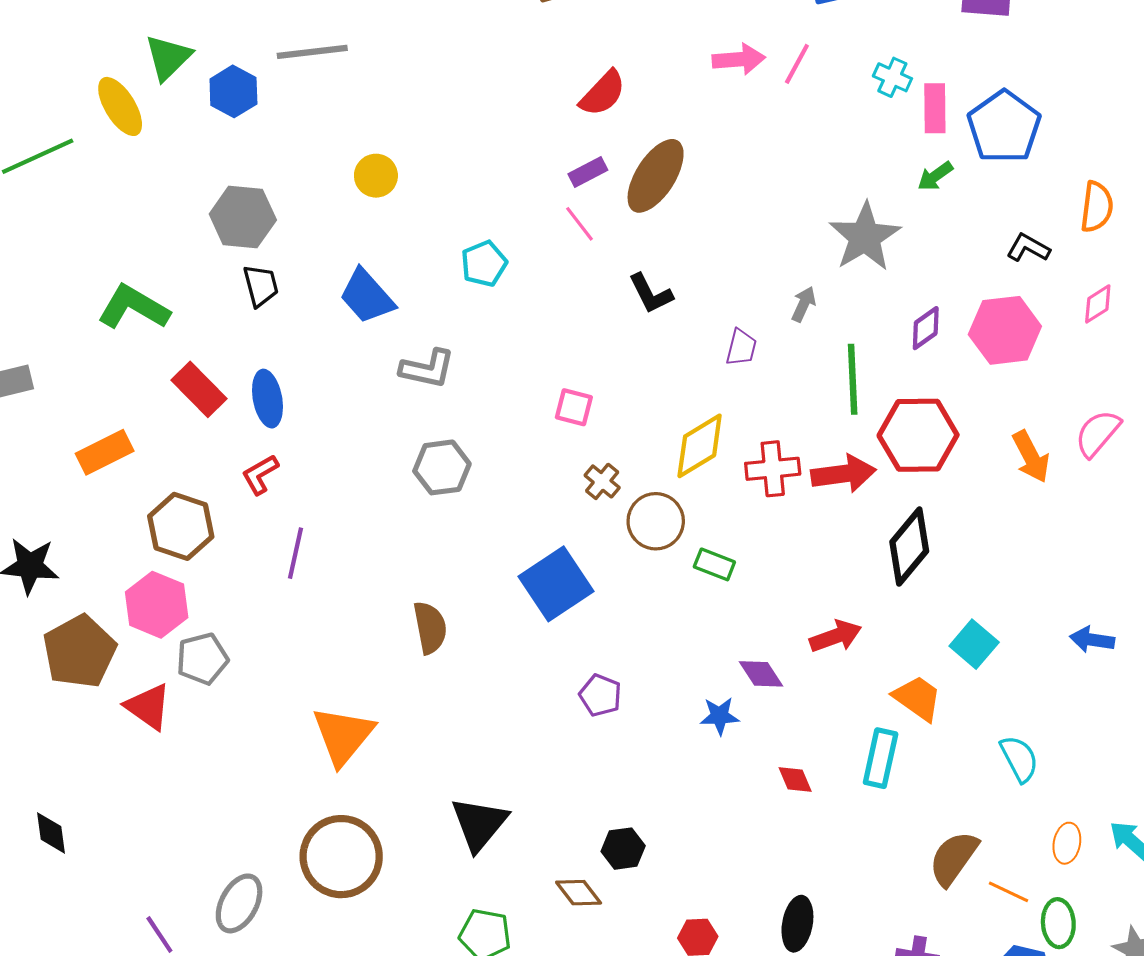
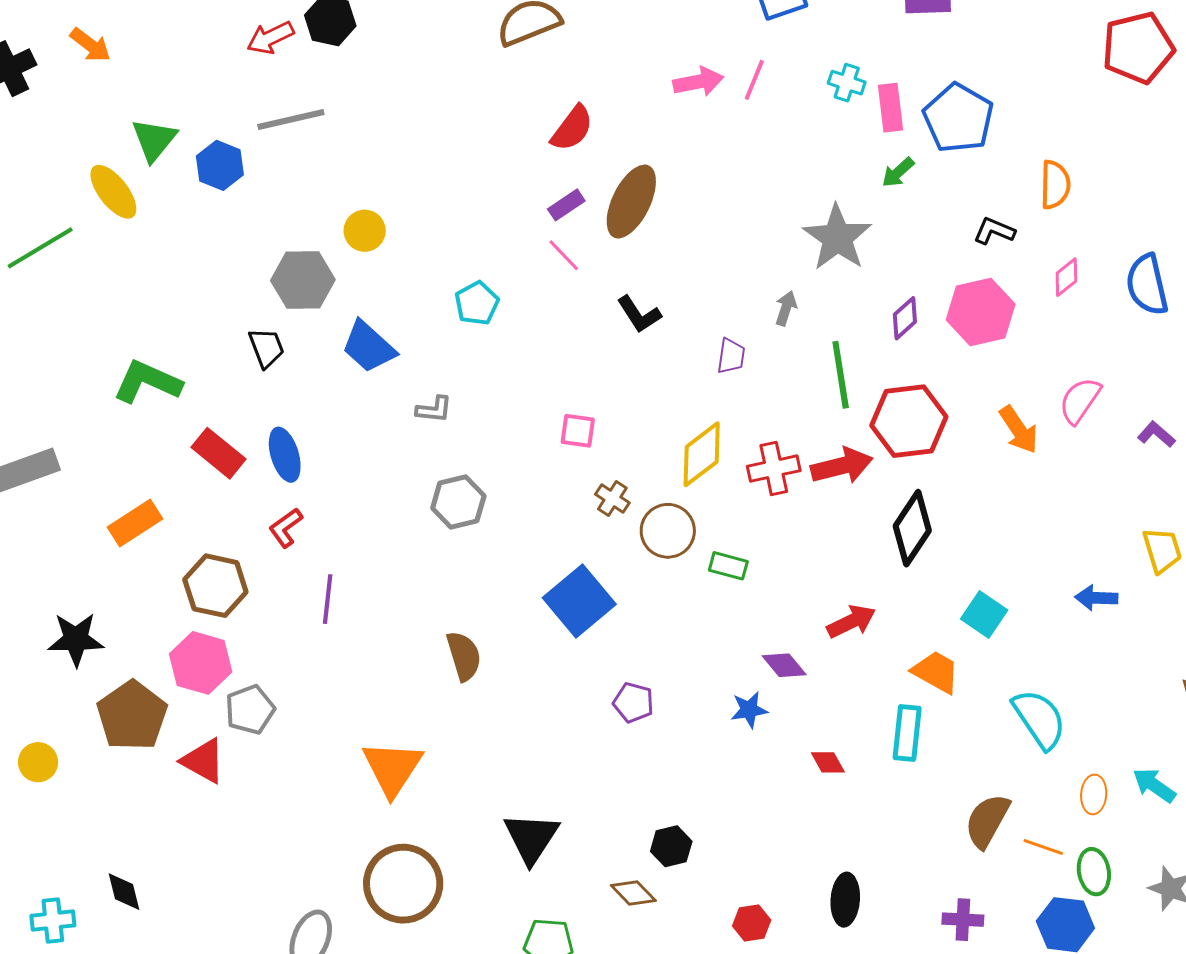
gray hexagon: (243, 217) -> (303, 280), moved
gray L-shape: (427, 369) -> (434, 409), size x0.7
cyan semicircle: (1019, 759) -> (1039, 719), size x1.4

